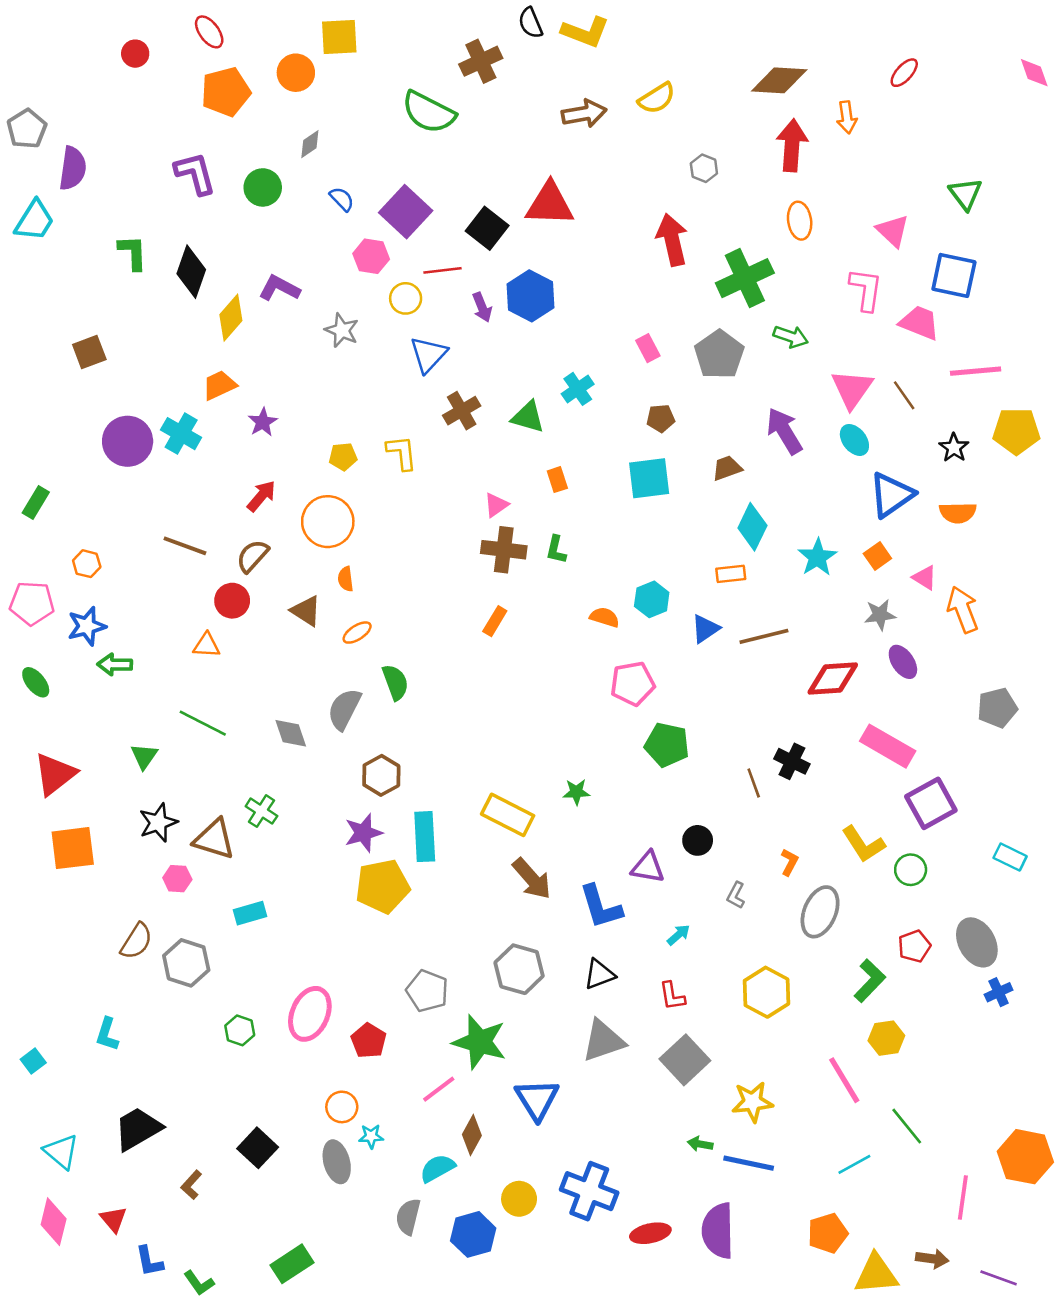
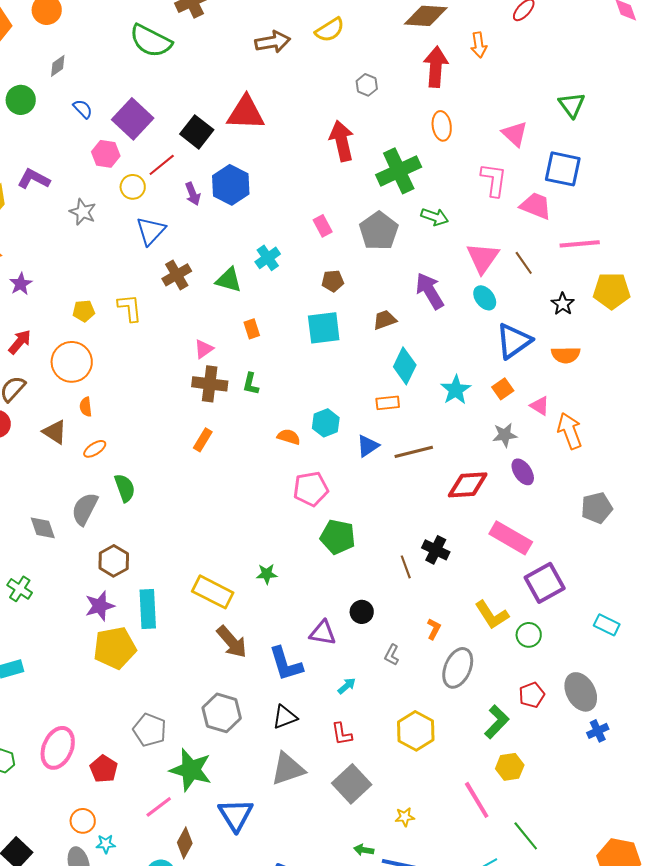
red line: (443, 270) -> (162, 165), turned -32
yellow star: (752, 1102) -> (405, 817), size x0.6

